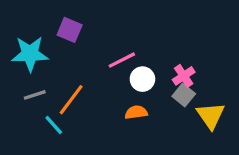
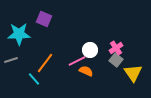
pink line: (122, 60) -> (77, 61), moved
gray line: (35, 95) -> (11, 60), moved
orange semicircle: (136, 112) -> (86, 71), turned 32

